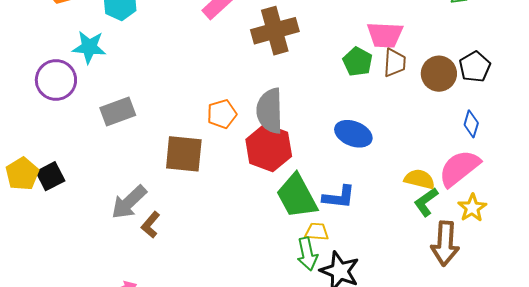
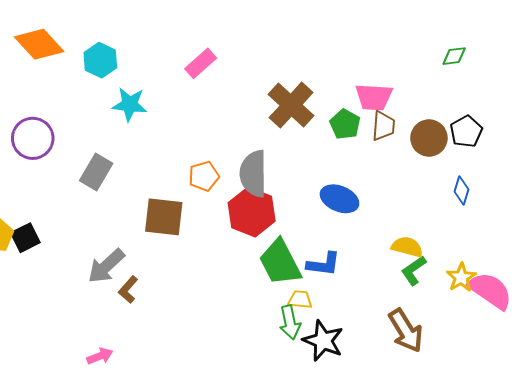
brown cross: (275, 31) -> (291, 105), moved, turned -33
cyan star: (89, 47) -> (130, 104), moved
gray rectangle: (118, 111) -> (96, 172), turned -40
pink semicircle: (459, 168) -> (490, 291), moved, turned 72
brown arrow: (445, 244) -> (406, 331), moved, turned -36

